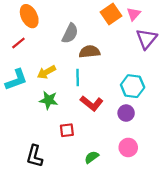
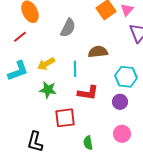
brown semicircle: (89, 52) -> (98, 52), moved
red L-shape: (92, 103) -> (88, 93), turned -30
red square: (67, 130) -> (65, 118), size x1.5
green semicircle: (92, 157) -> (88, 143), turned -64

